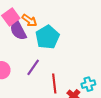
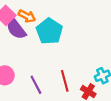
purple line: (33, 67) -> (36, 85), moved, turned -54

